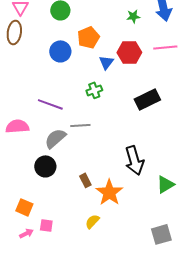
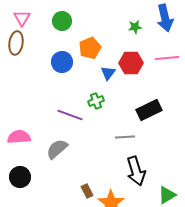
purple line: (50, 104) -> (70, 115), moved
gray line: (80, 125) -> (125, 137), moved
black circle: (45, 166) -> (20, 177), moved

